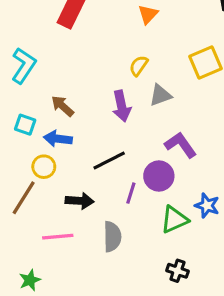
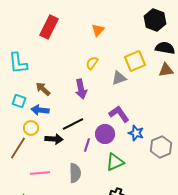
cyan L-shape: (24, 66) -> (18, 63), turned 140
gray triangle: (160, 95) -> (119, 78), moved
black arrow: (80, 201) -> (54, 139), moved
blue star: (207, 206) -> (136, 133), moved

